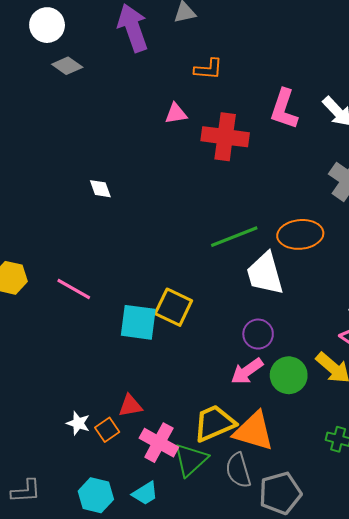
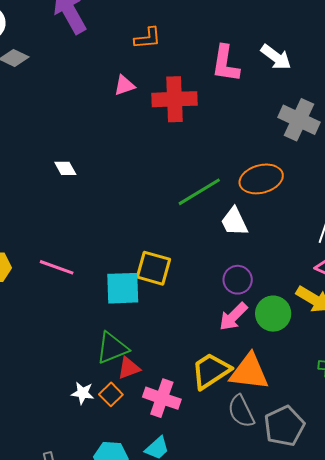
white trapezoid: (265, 274) -> (234, 222), size x0.7
green triangle: (191, 460) -> (112, 348), moved, turned 30

